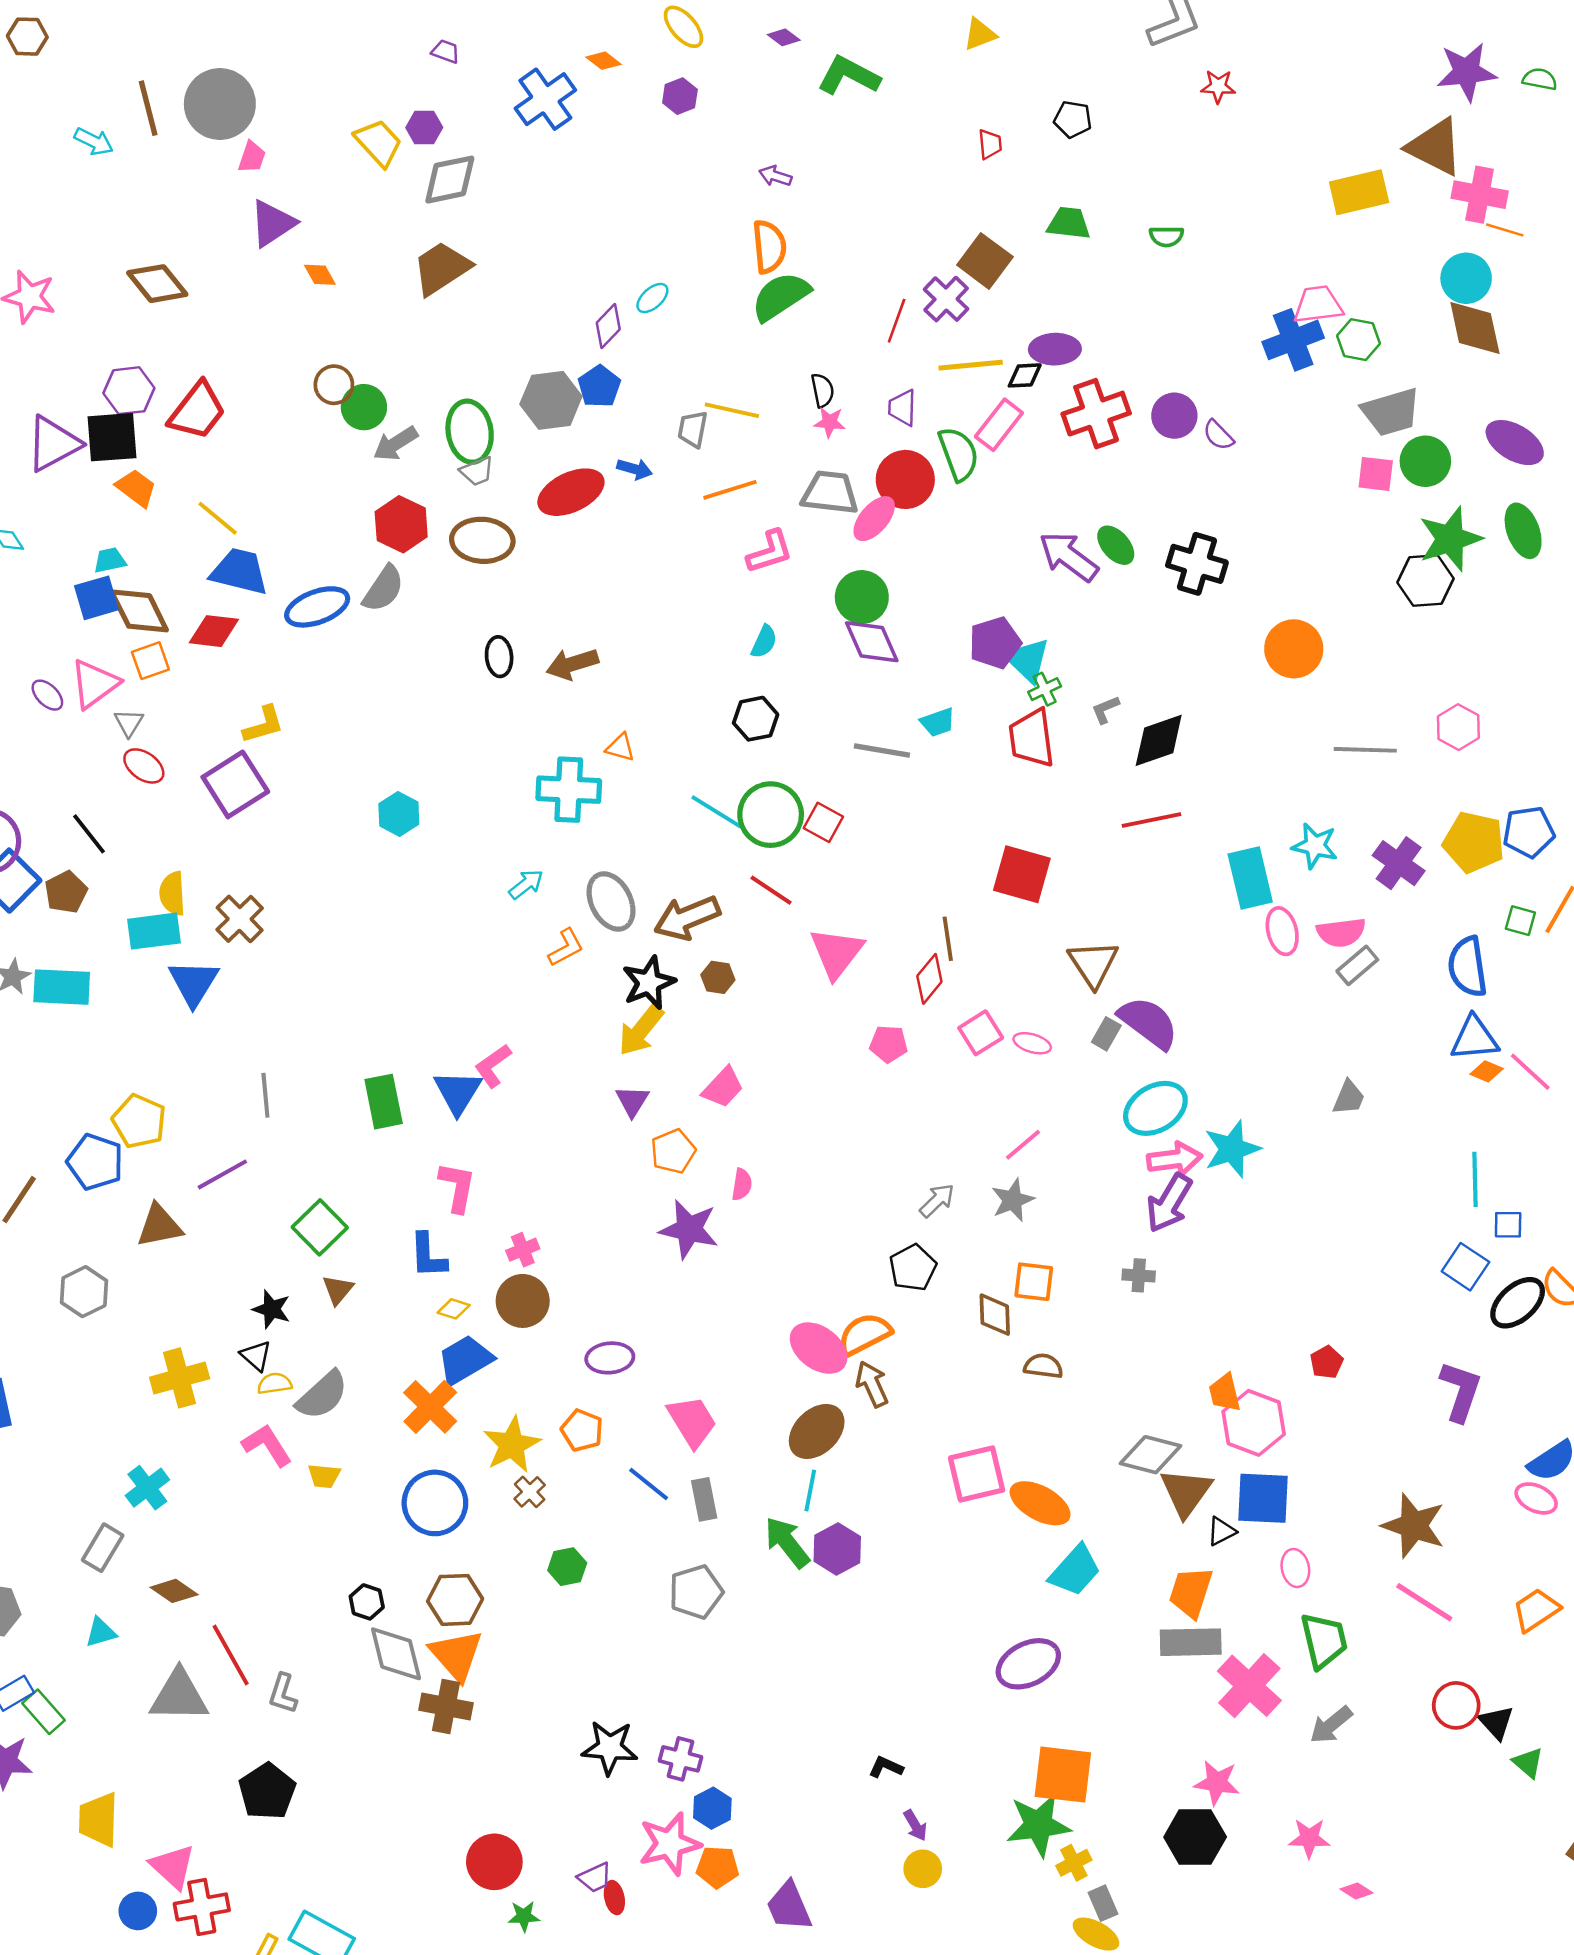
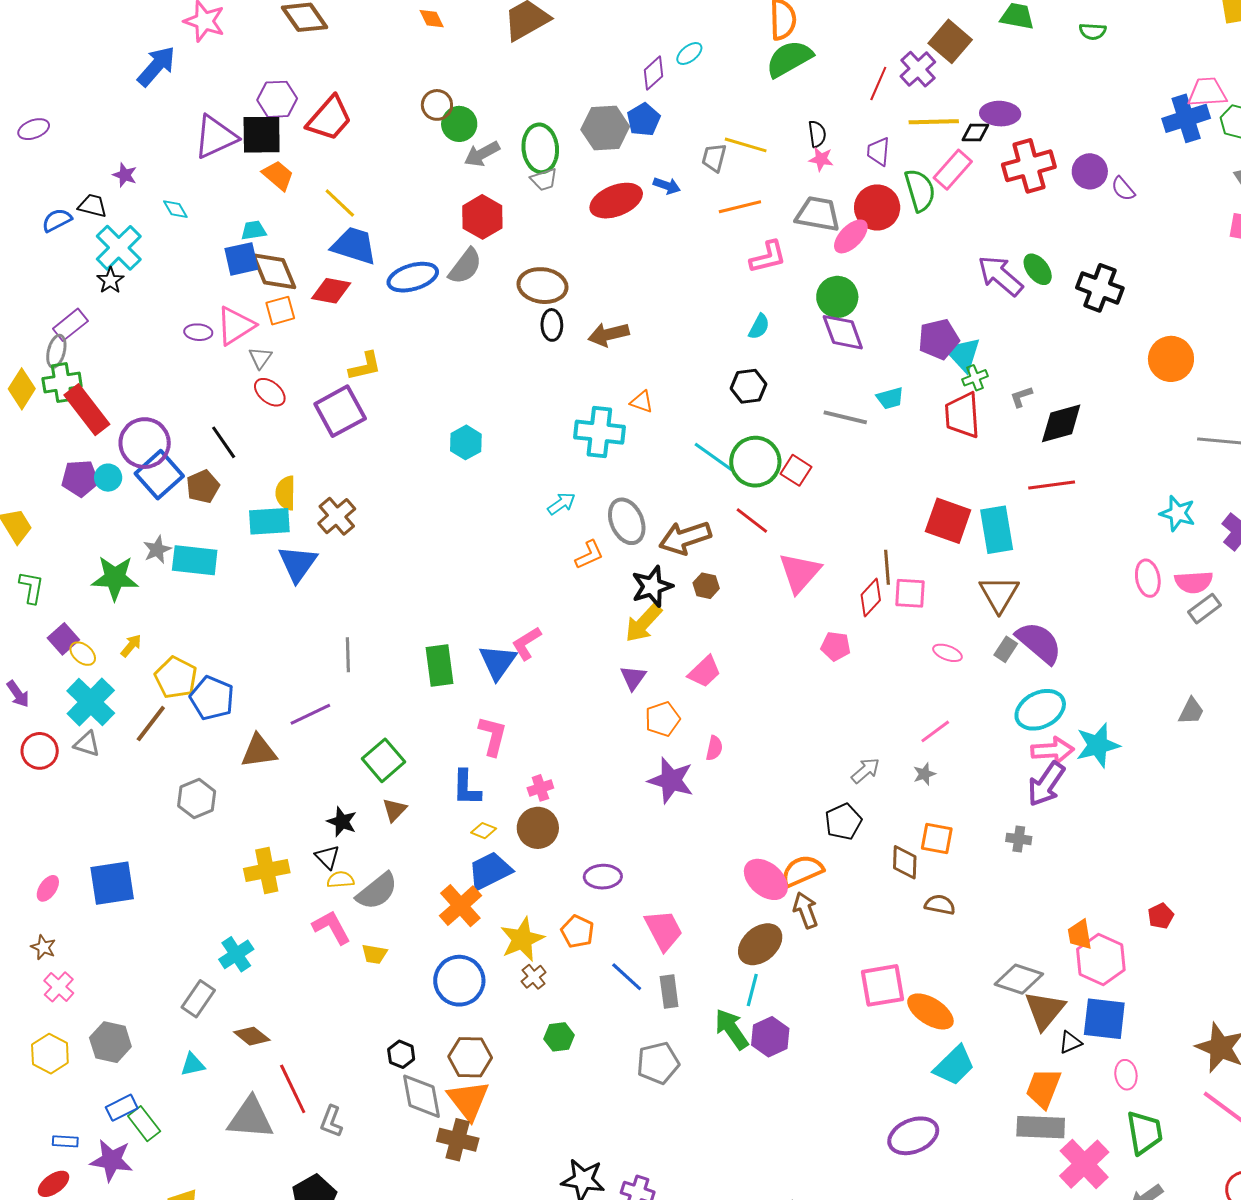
brown ellipse: (482, 540) -> (543, 286), moved
purple ellipse: (47, 695) -> (198, 332), turned -44
cyan rectangle: (1250, 878) -> (997, 530), moved
pink square: (981, 1033) -> (910, 593), moved, turned 32
yellow pentagon: (139, 1121) -> (176, 678), moved
gray star: (1013, 1200) -> (924, 774), size x0.7

